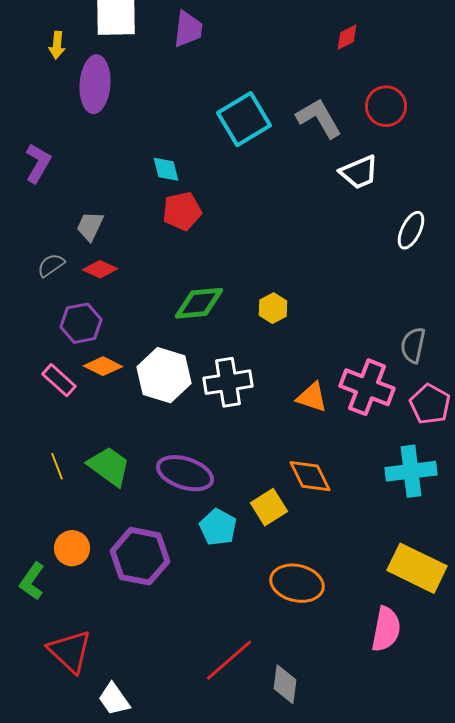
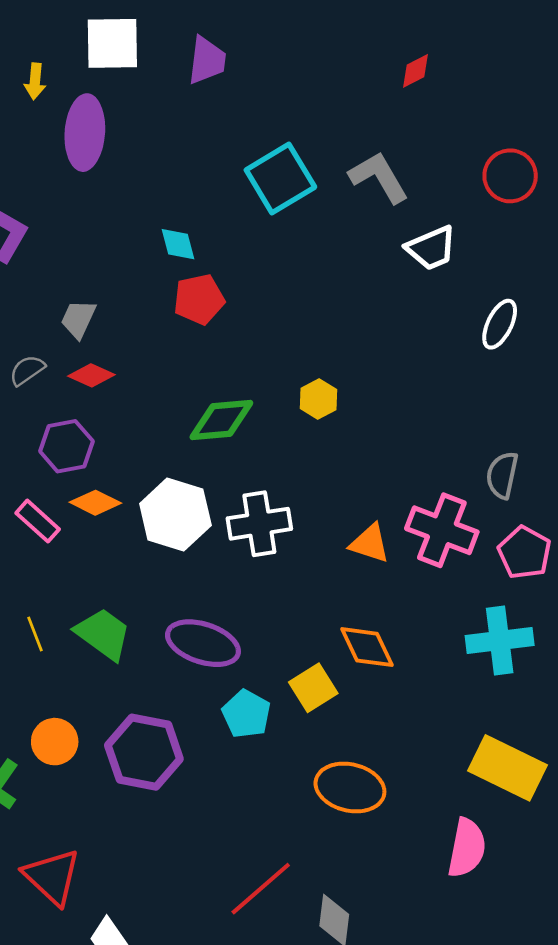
red circle: (386, 106) -> (510, 176), moved
yellow hexagon: (273, 308) -> (318, 399), moved

